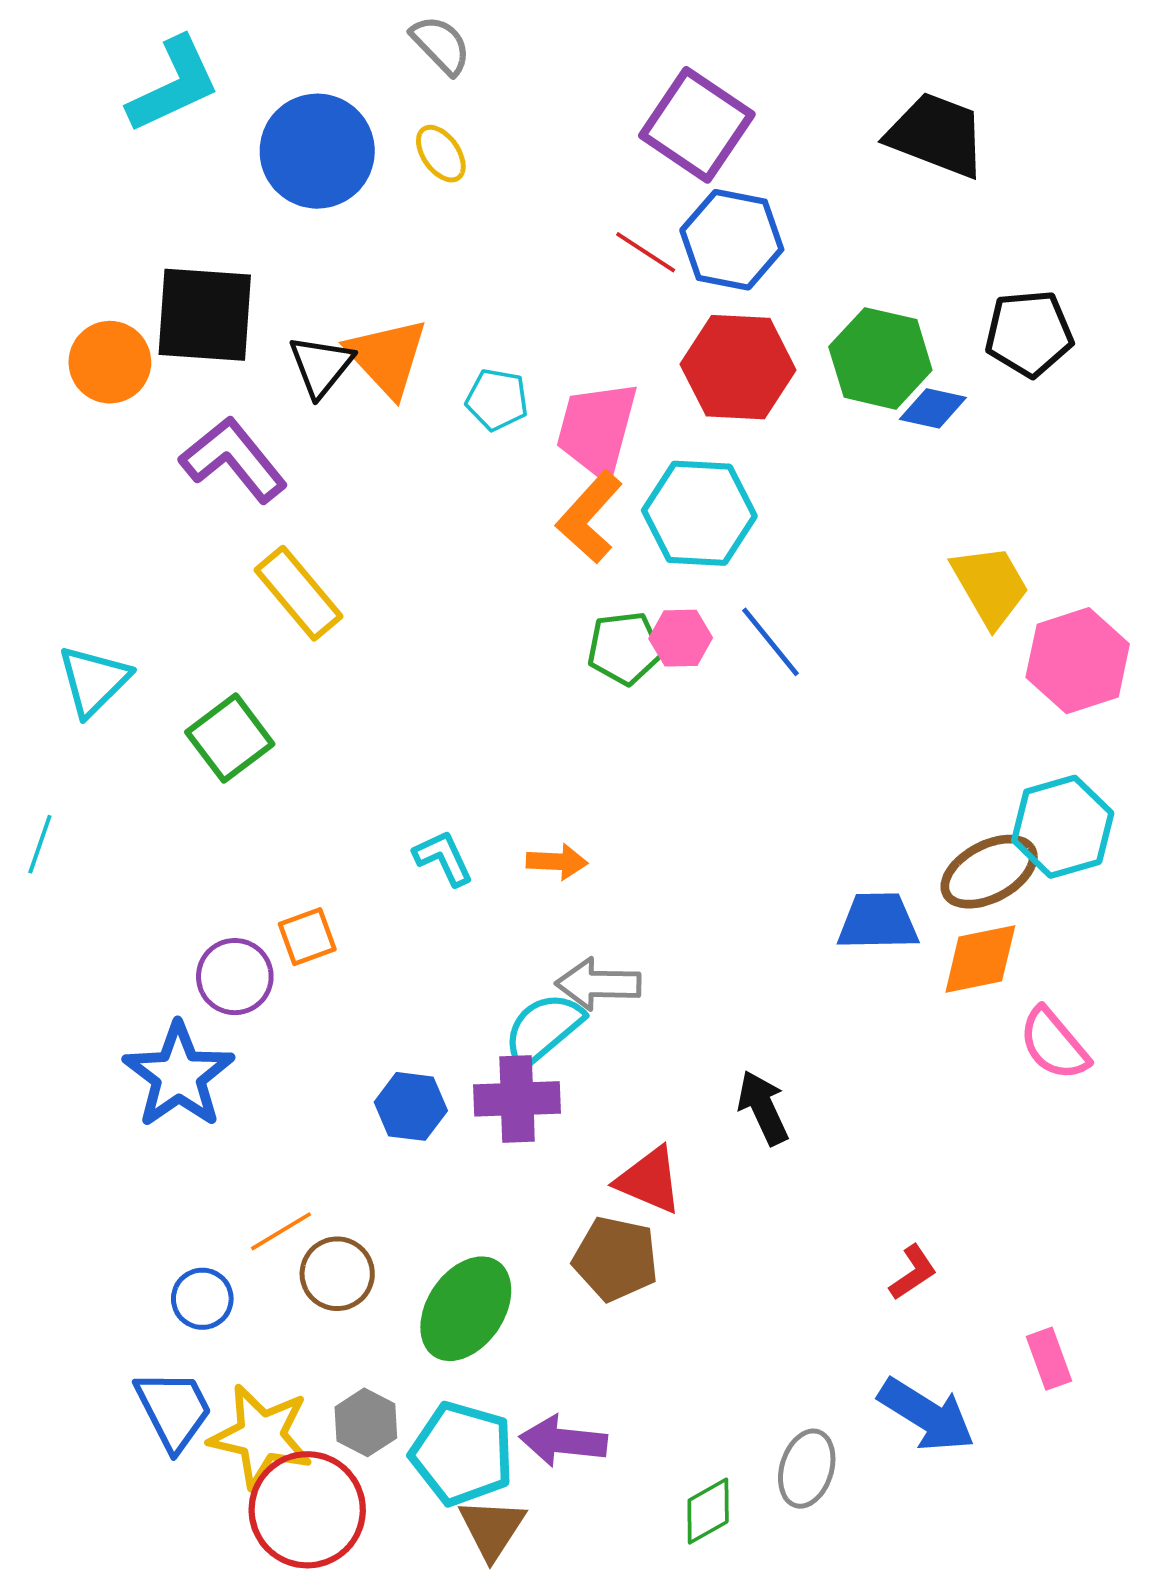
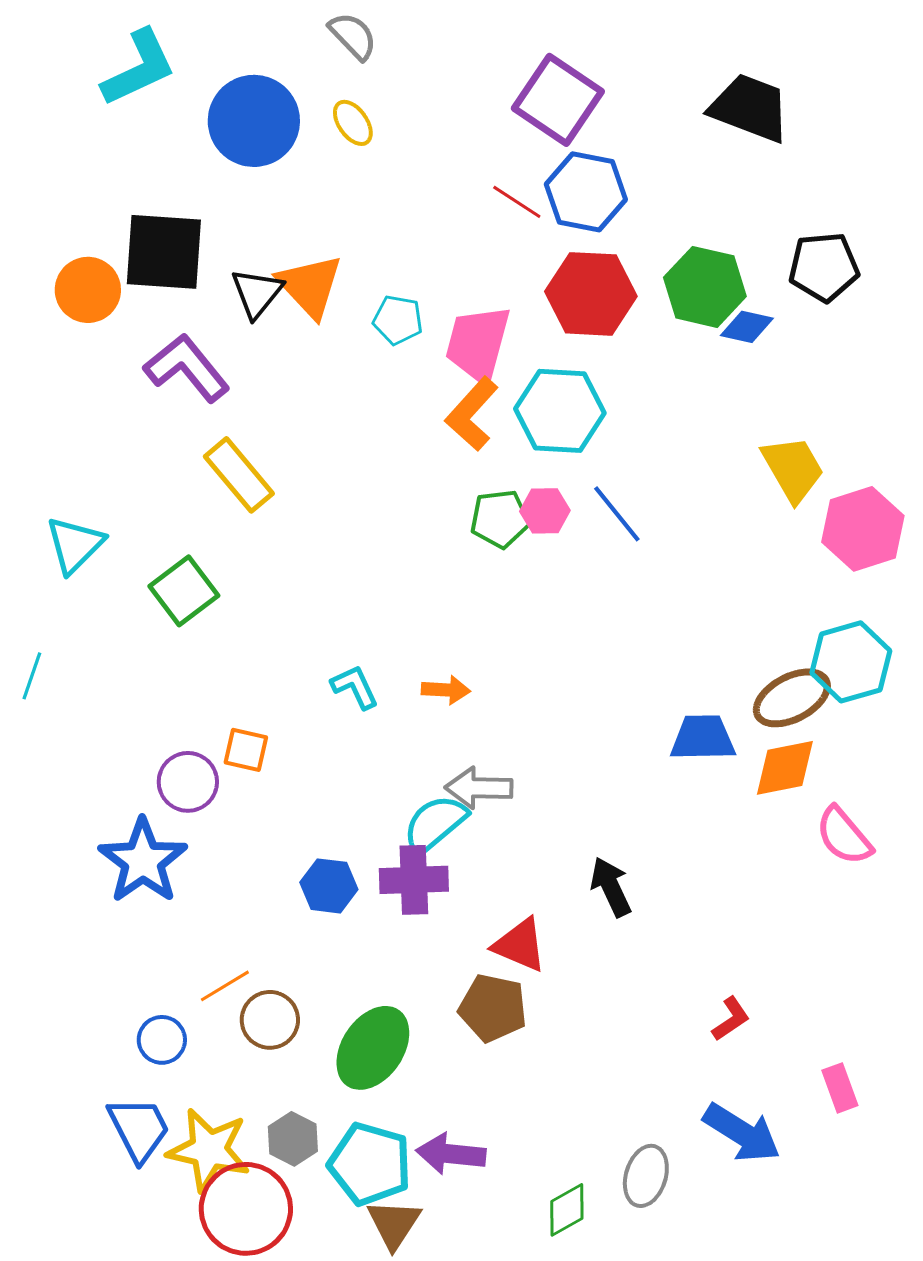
orange square: (307, 937) -> (246, 750), turned 33

